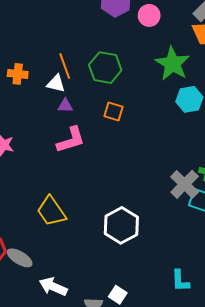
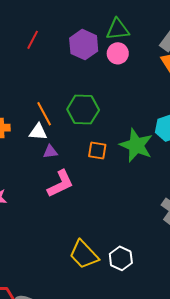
green star: (173, 64) -> (136, 145), moved
yellow trapezoid: (51, 211) -> (84, 255), moved
white hexagon: (121, 225) -> (121, 258), size x0.7

